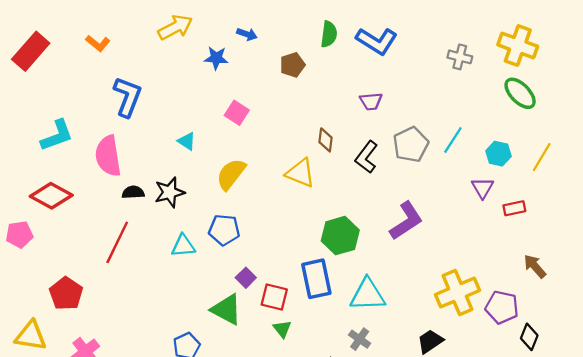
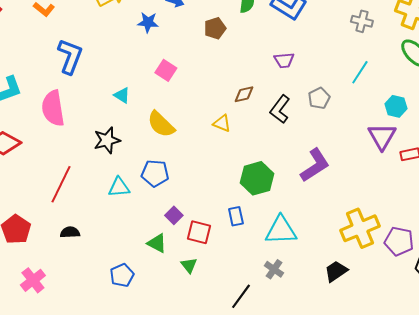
brown diamond: (325, 140) -> (244, 94), turned 70
cyan line: (453, 140) -> (360, 72), moved
gray pentagon: (411, 145) -> (319, 98), size x0.7
yellow triangle: (300, 173) -> (222, 123), size x0.7
yellow semicircle: (231, 174) -> (161, 124), turned -84
purple triangle: (483, 188) -> (382, 136), size x1.4
black semicircle: (133, 192) -> (70, 232), moved
blue rectangle: (316, 279) -> (236, 216), size x0.6
green triangle: (226, 310) -> (157, 243), size x0.7
green triangle: (282, 329) -> (189, 265), moved

